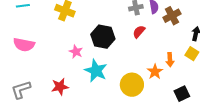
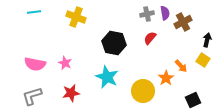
pink semicircle: (24, 45) -> (35, 64), moved
pink star: (76, 52) -> (65, 63), moved
orange arrow: (170, 60) -> (181, 66), turned -40

